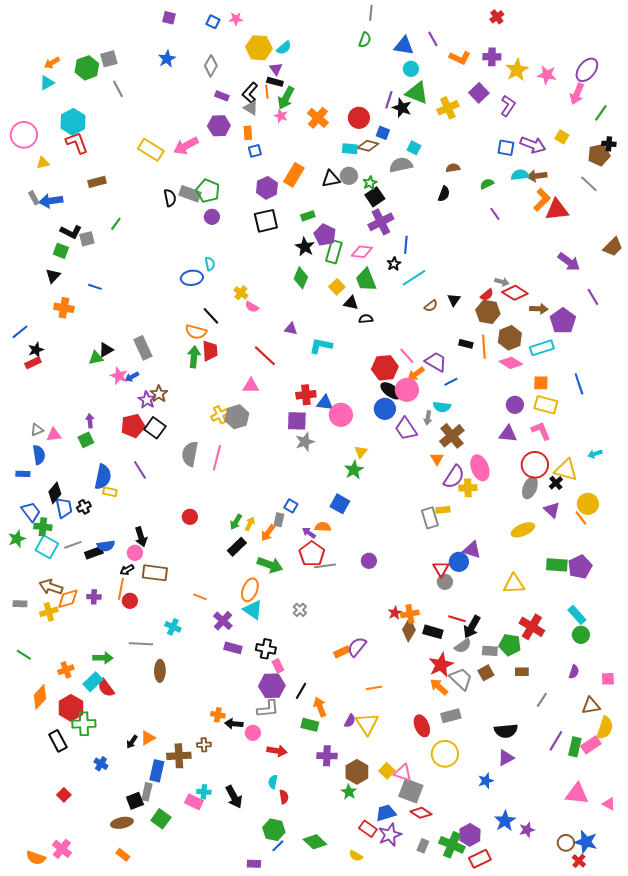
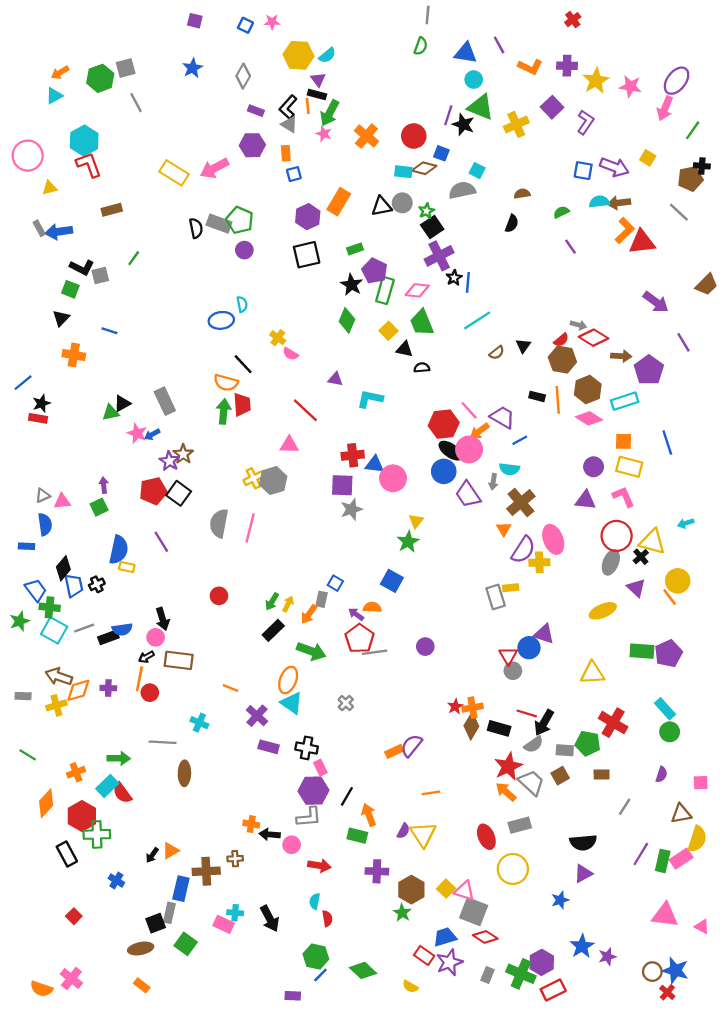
black star: (394, 264) -> (454, 278), moved
red rectangle: (33, 363) -> (38, 418), turned 35

